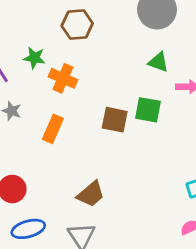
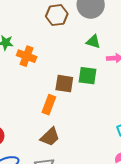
brown hexagon: (77, 25) -> (57, 15), moved
orange rectangle: (53, 129) -> (49, 105), moved

